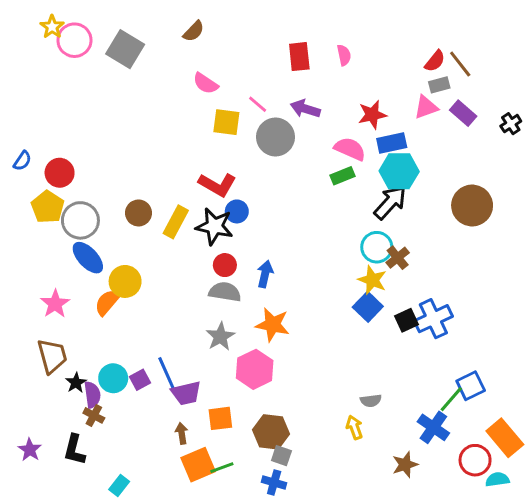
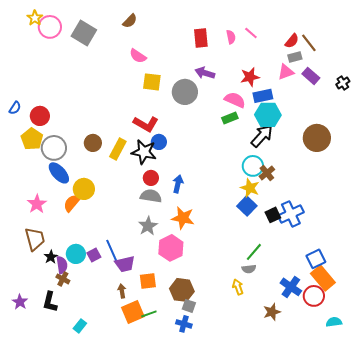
pink line: (258, 104) -> (251, 33), moved
green line: (451, 399) -> (254, 252), moved
orange rectangle: (505, 438) -> (323, 278), moved
red circle: (475, 460) -> (314, 296), moved

